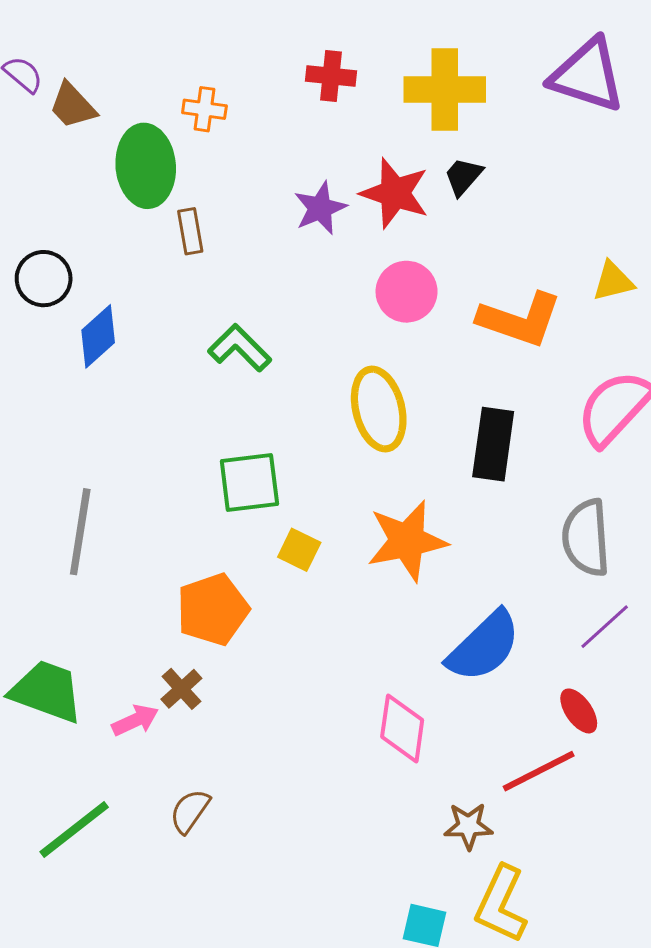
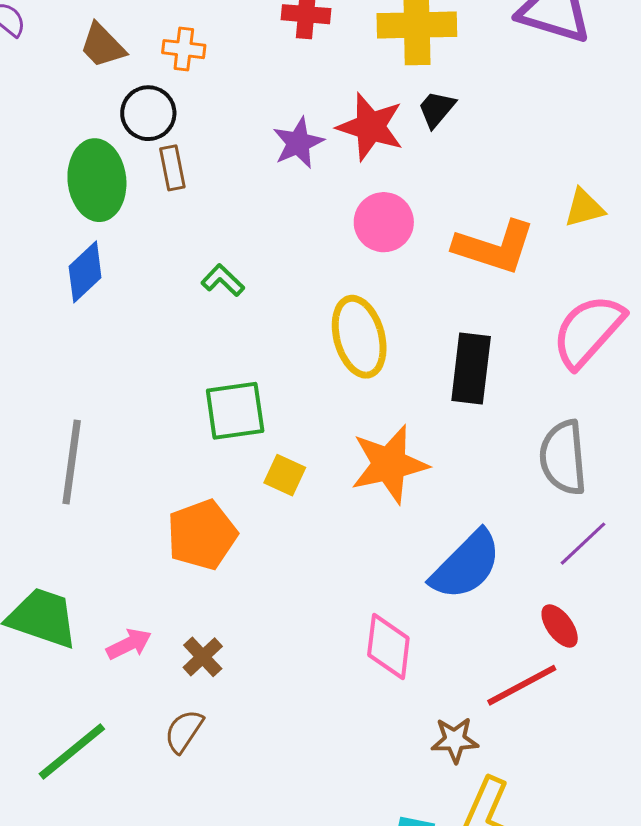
brown trapezoid: (73, 106) -> (102, 46), moved
green ellipse: (146, 166) -> (97, 180), moved
black circle: (44, 279) -> (148, 113), moved
green L-shape: (240, 348) -> (223, 280), size x0.7
brown cross: (181, 689) -> (203, 657), moved

